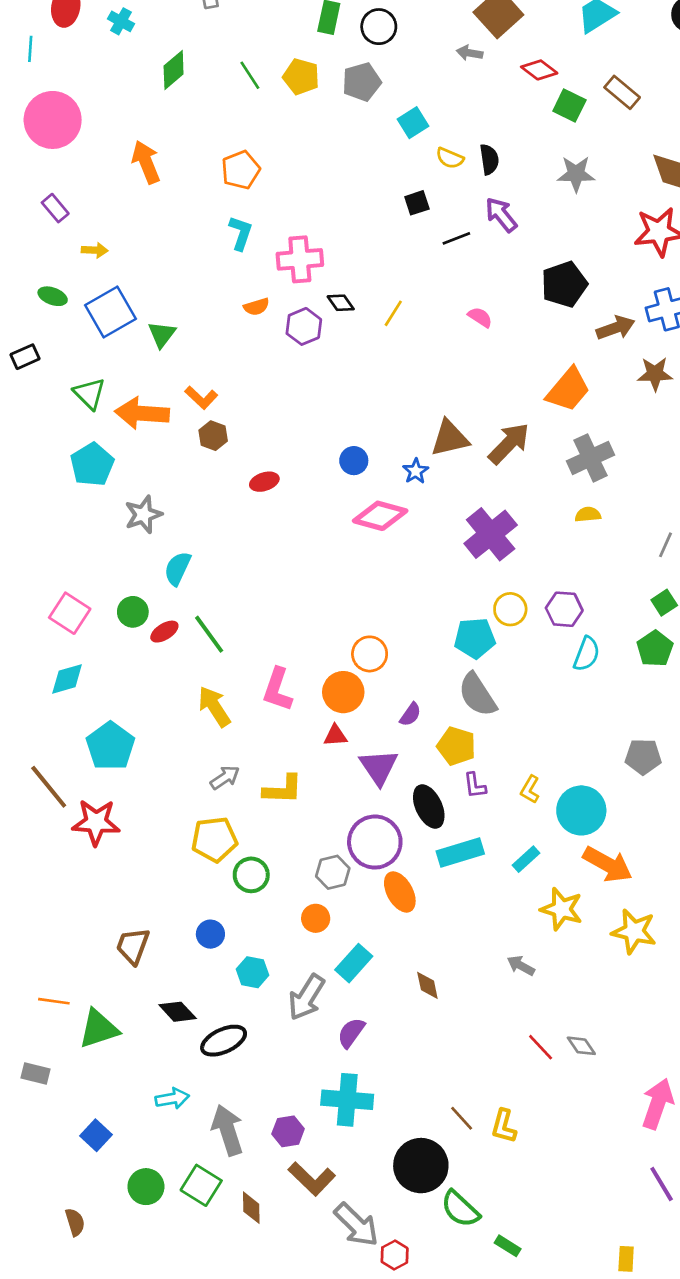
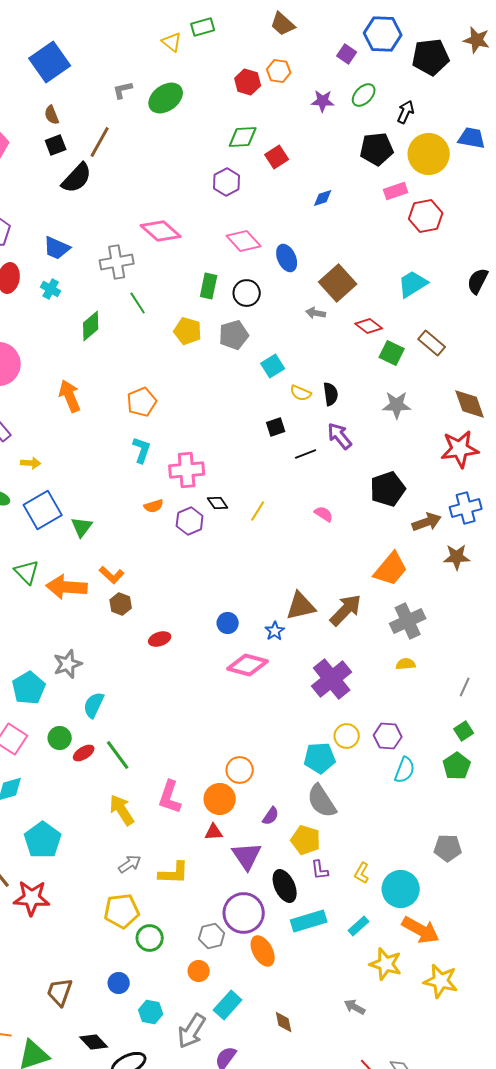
green line: (250, 75) -> (138, 303), moved
cyan pentagon: (92, 465) -> (29, 688), moved

